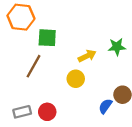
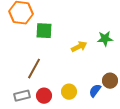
brown line: (33, 66) -> (34, 69), moved
yellow circle: (76, 79) -> (69, 92), moved

